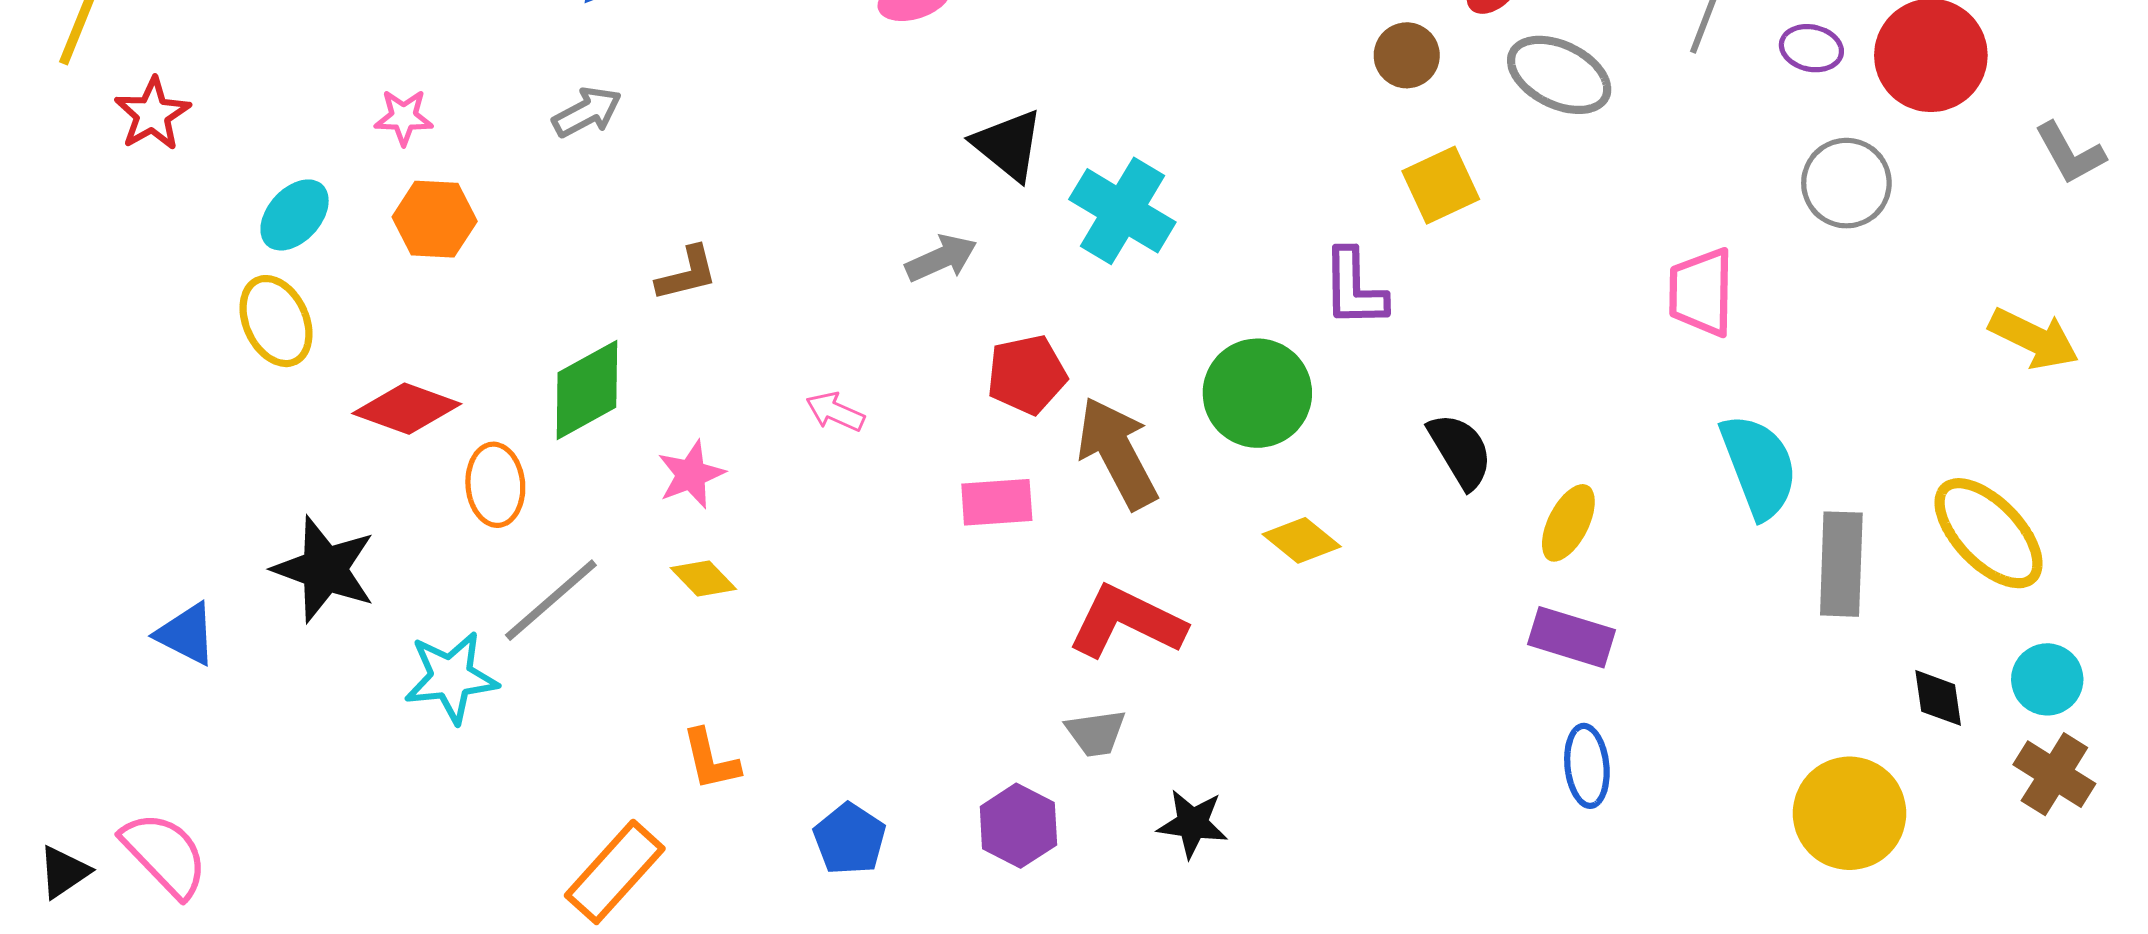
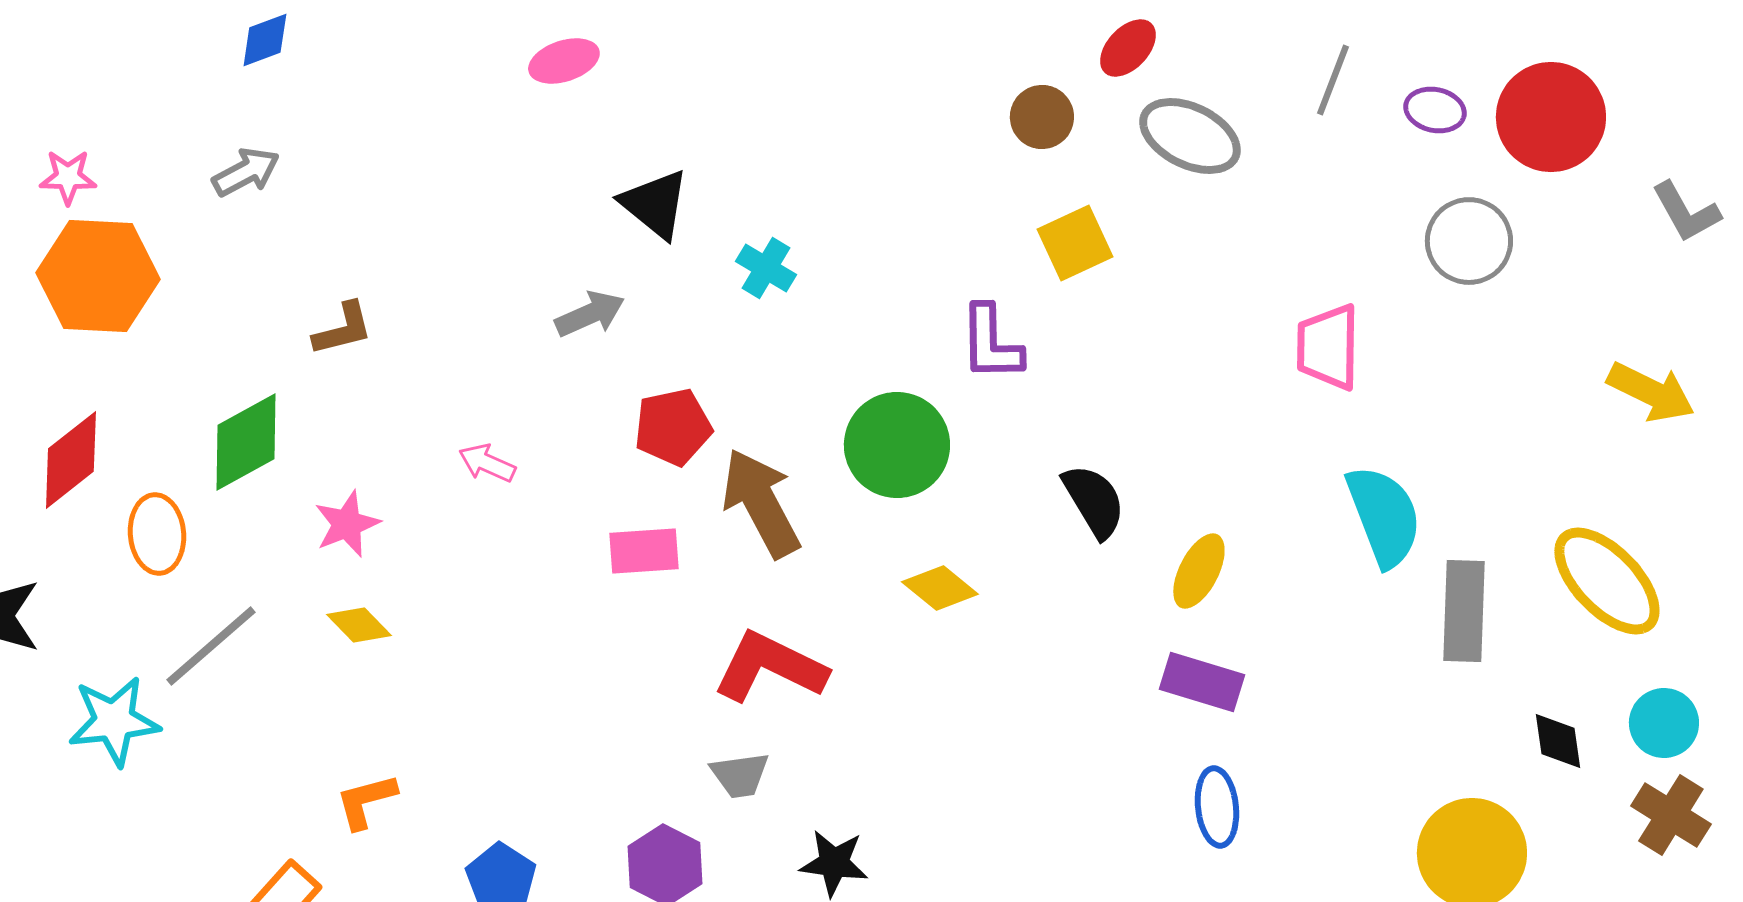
cyan cross: (1122, 211) -> (766, 268), size x0.6
orange hexagon: (435, 219) -> (98, 276), size x1.5
red diamond: (407, 409) -> (71, 460), turned -58
orange L-shape: (711, 760) -> (366, 801), turned 88

